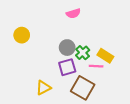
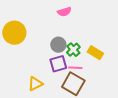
yellow circle: (22, 35) -> (14, 33), size x1.5
pink line: (96, 66) -> (75, 68), moved

